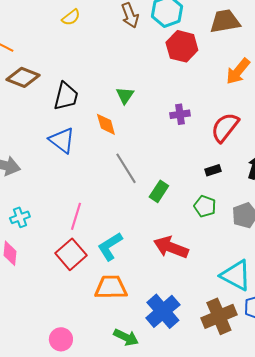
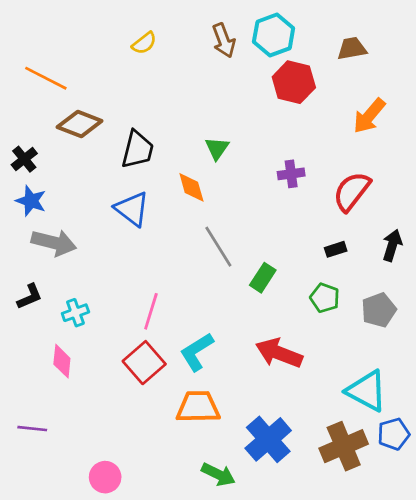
brown trapezoid: (225, 21) -> (352, 49), size x0.7
pink circle: (61, 339) -> (105, 477), moved

